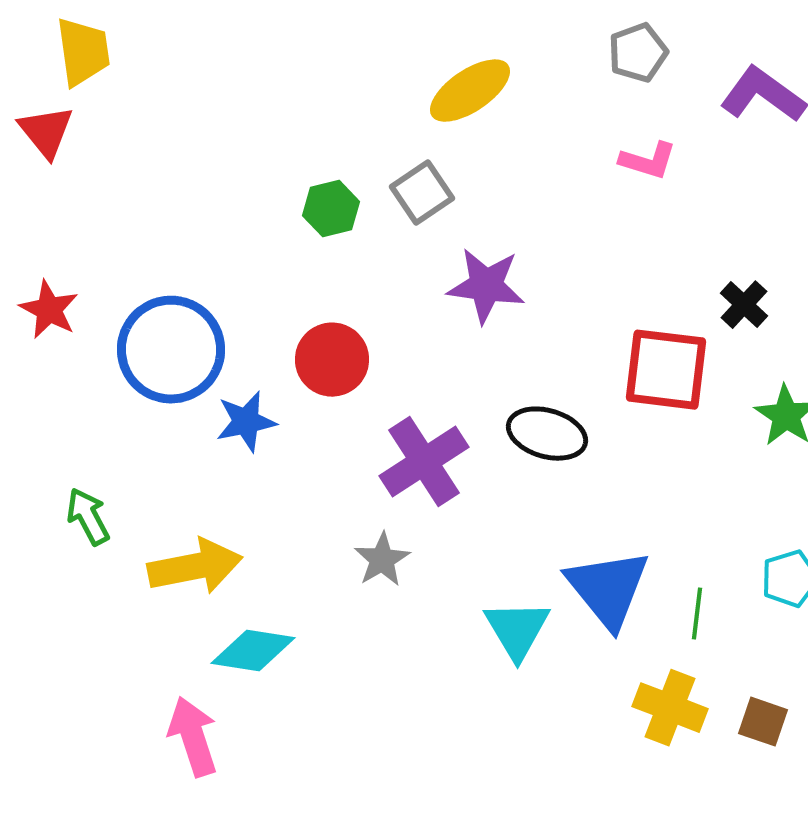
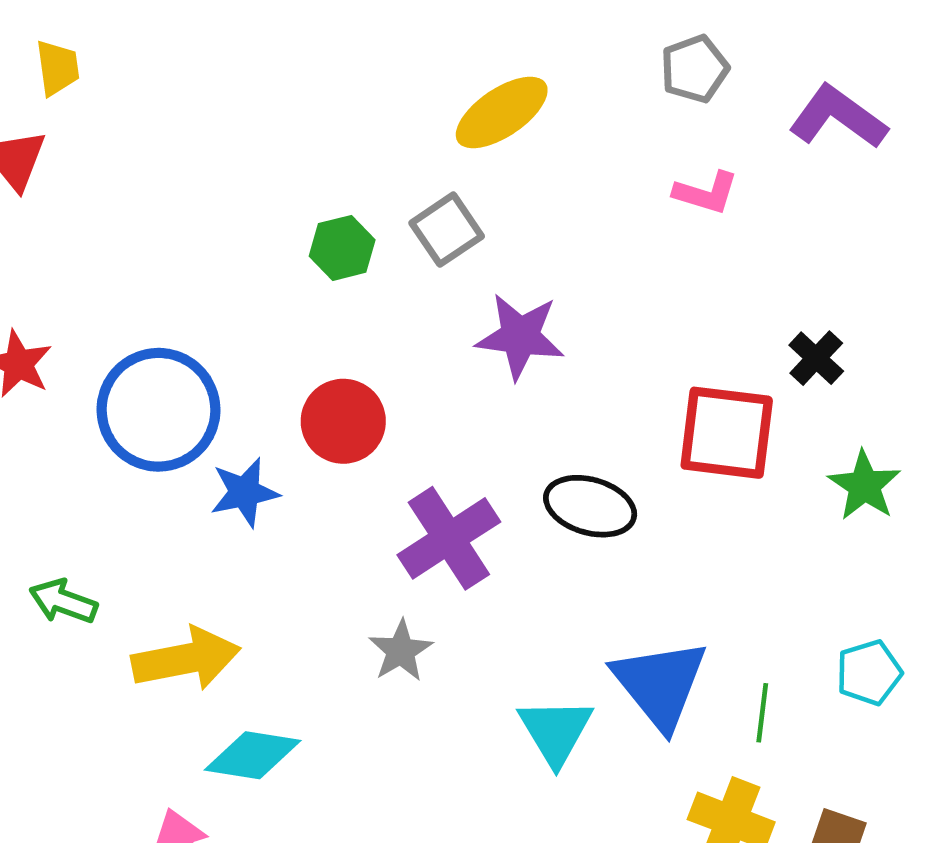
yellow trapezoid: (83, 52) -> (57, 68), size x0.7
green arrow: (88, 517) -> (63, 601), turned -42

